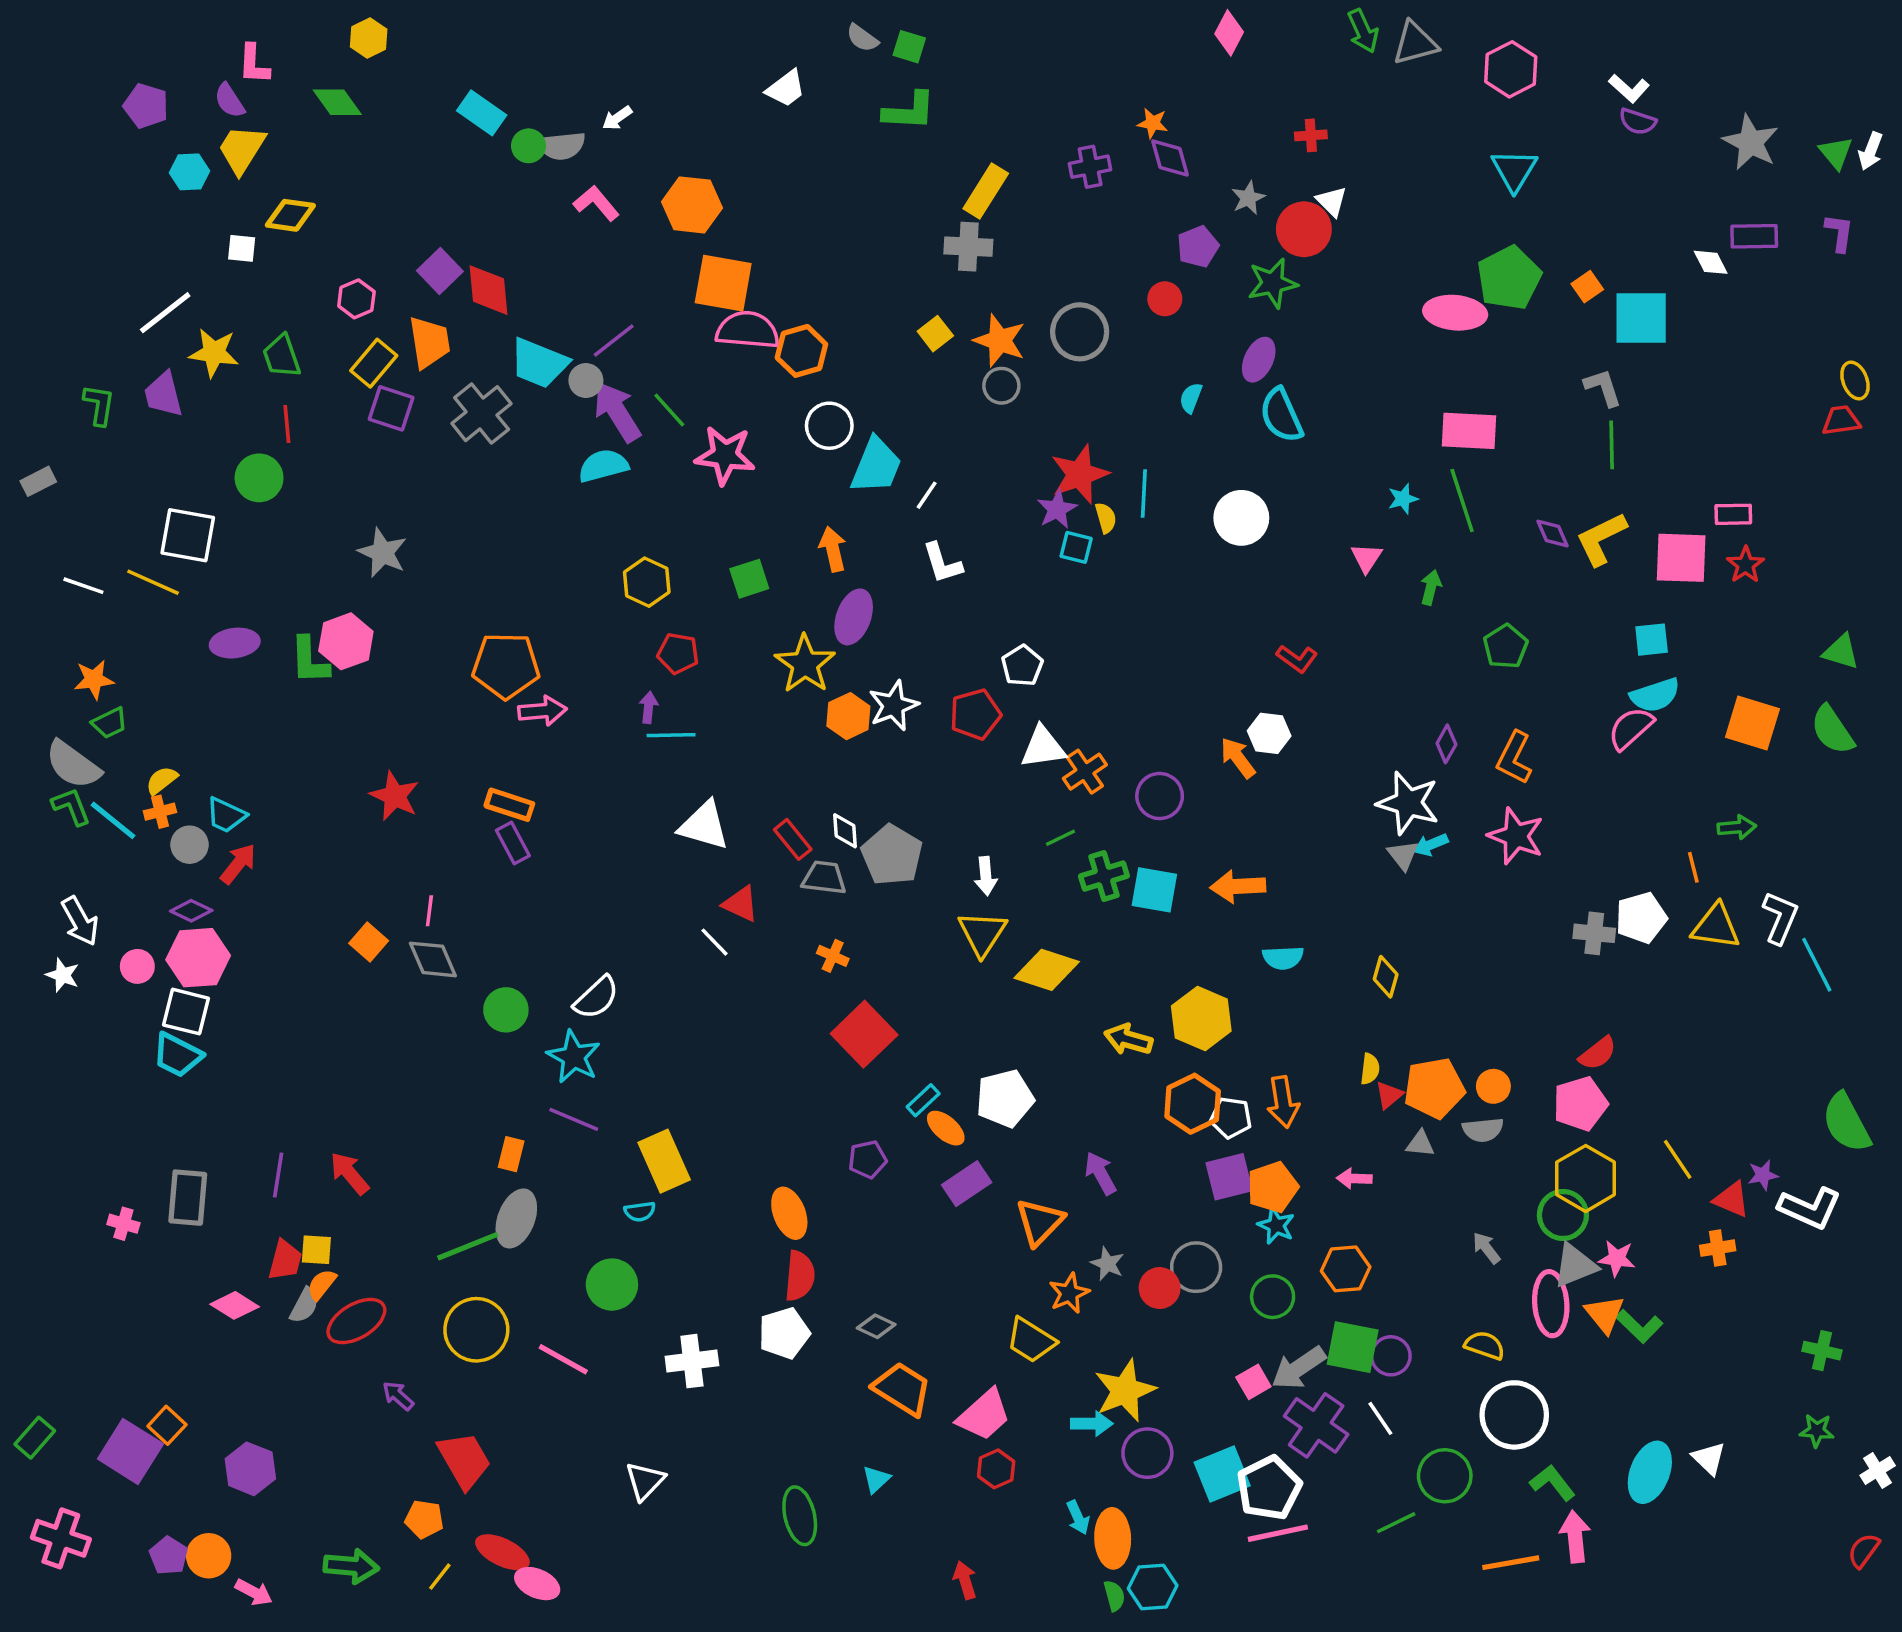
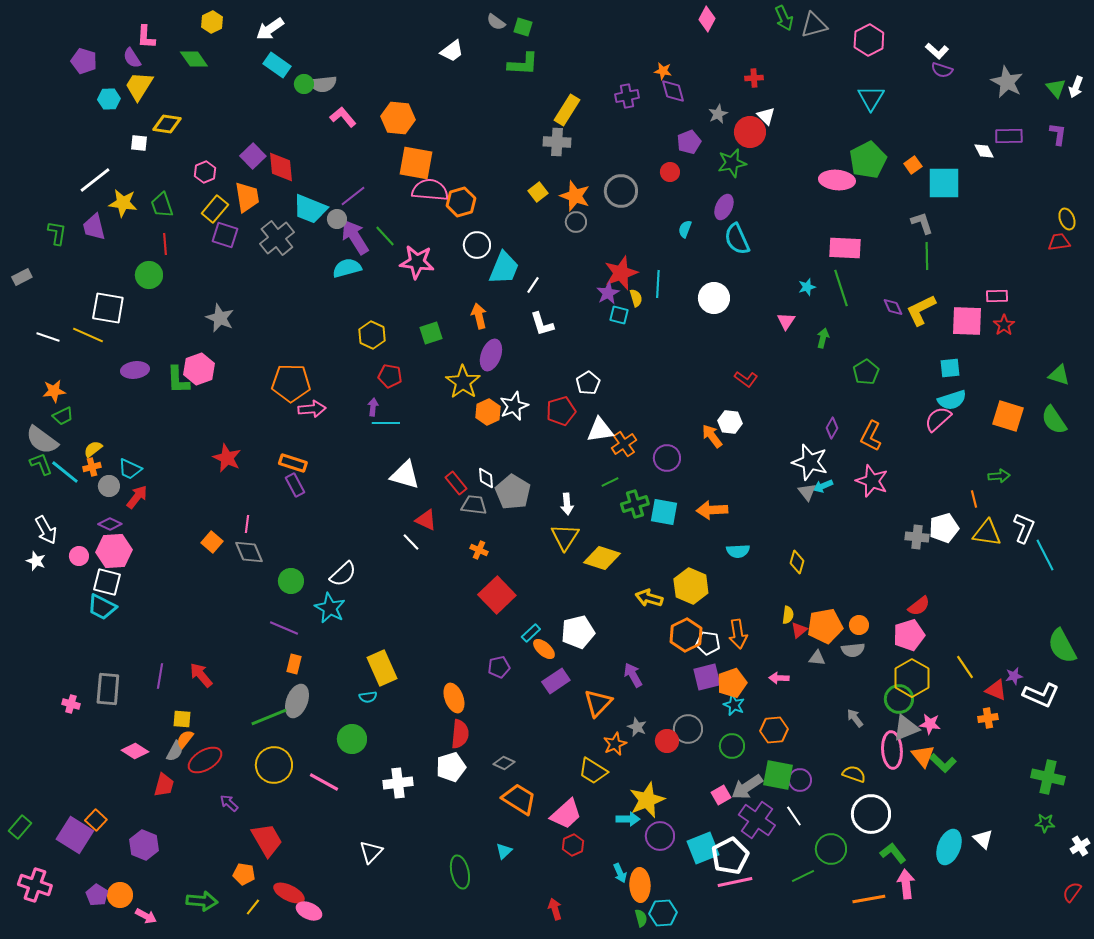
white arrow: (617, 118) -> (270, 29), moved, size x1.6
purple line: (574, 1119) -> (284, 628), moved
red trapezoid: (285, 1260) -> (164, 785), moved
green cross: (1822, 1351) -> (1048, 777), size x1.5

